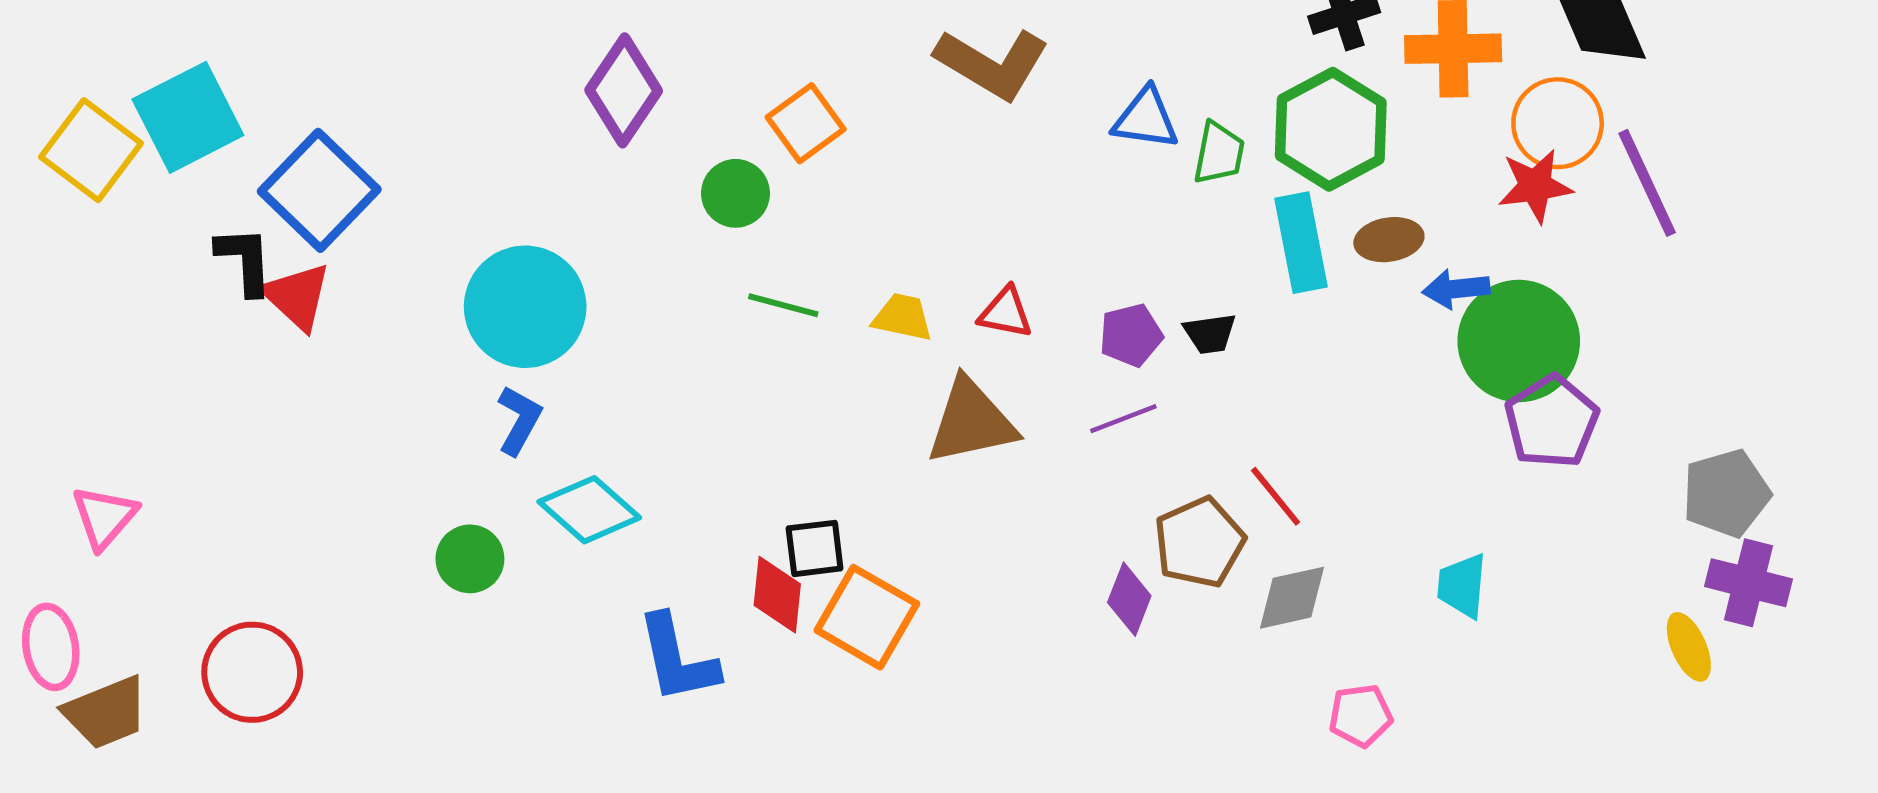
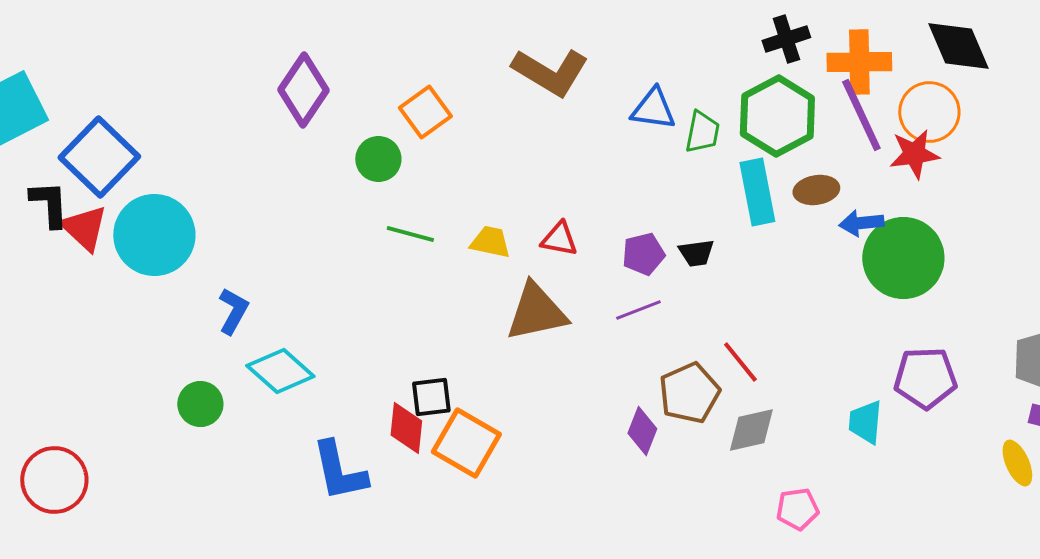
purple line: (1647, 183) -> (861, 115), moved
cyan circle: (525, 307) -> (154, 235), moved
purple pentagon: (1552, 422) -> (925, 378), moved, turned 30

